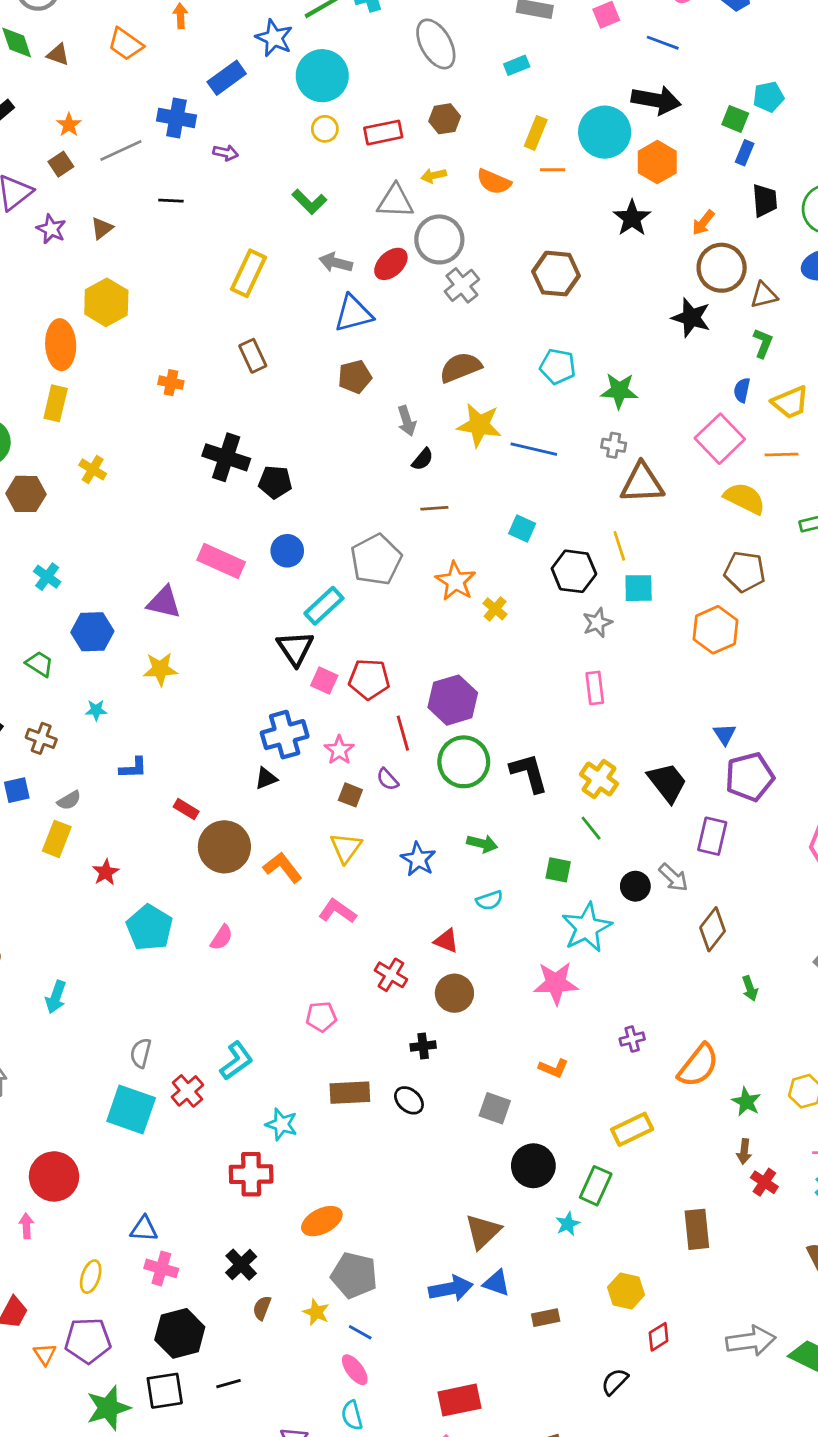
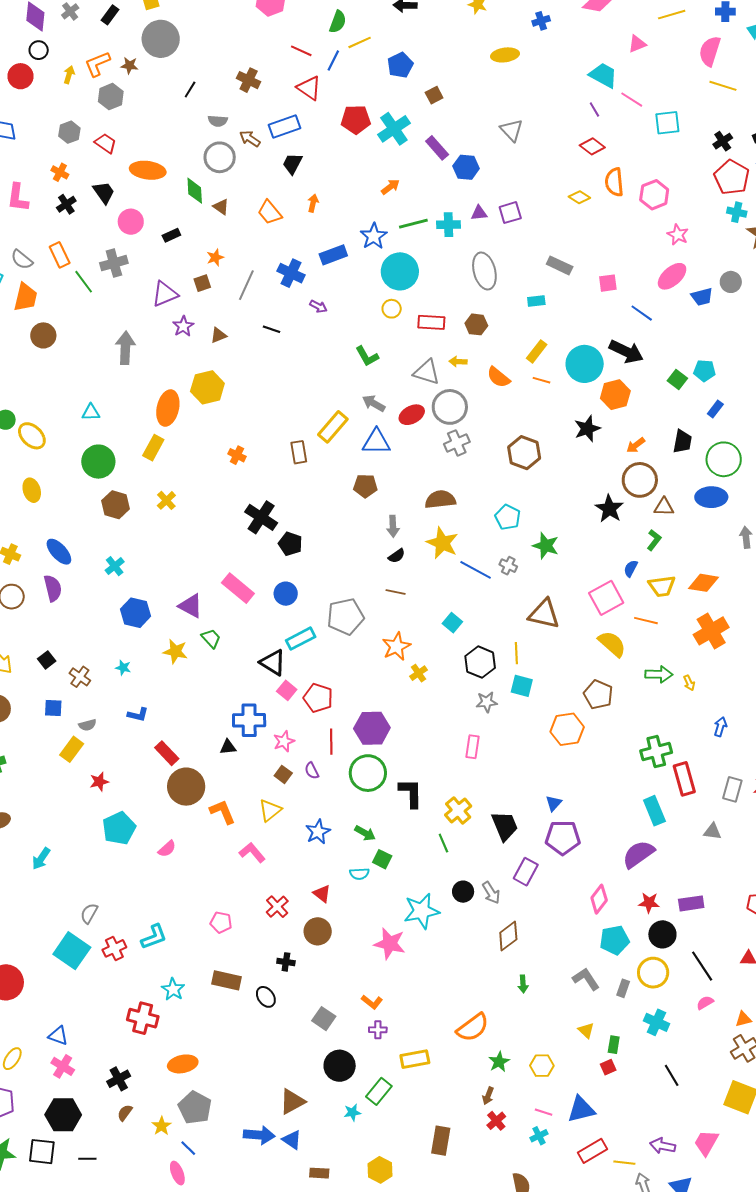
gray line: (121, 151) -> (246, 285), turned -56
blue rectangle: (745, 153) -> (715, 409), moved
yellow rectangle: (248, 273) -> (333, 427), moved
gray cross: (614, 445) -> (508, 566), moved
black triangle: (295, 648) -> (273, 663), turned -40
green trapezoid: (40, 664) -> (211, 638), moved
red rectangle: (186, 809) -> (167, 753), size x1.4
green square: (558, 870) -> (382, 859), moved
purple cross: (632, 1039) -> (378, 1030), moved

